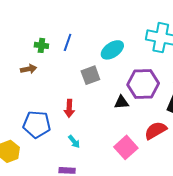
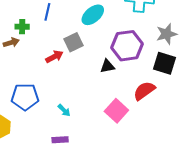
green cross: (41, 45) -> (22, 27), moved
red arrow: (69, 108) -> (54, 57), moved, turned -114

